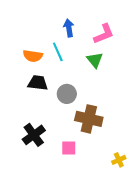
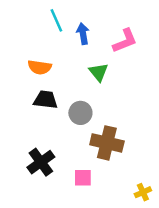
cyan line: (58, 52) -> (56, 20), moved
green triangle: (95, 60) -> (98, 72), moved

